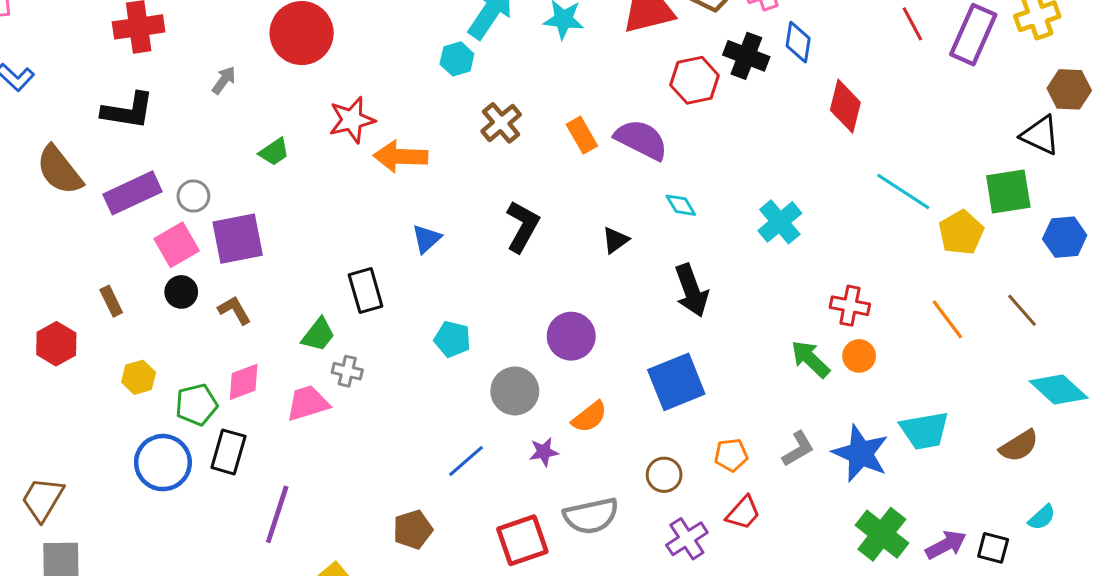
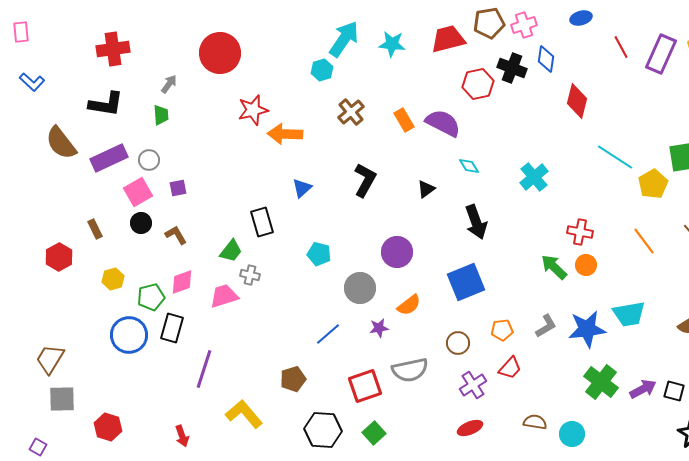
green trapezoid: (274, 152) -> (161, 115), moved, turned -60
purple square: (238, 239) -> (178, 188), size x0.5
blue star: (861, 453) -> (587, 329), turned -30

